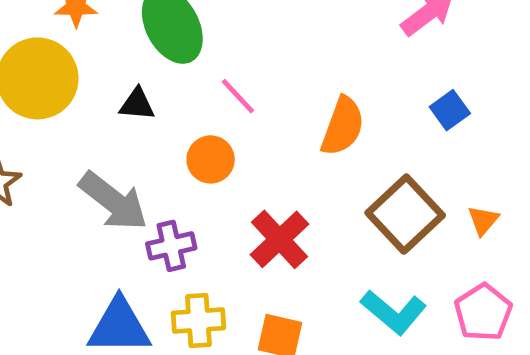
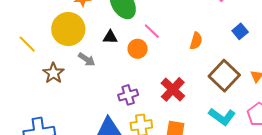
orange semicircle: (343, 126) -> (196, 41), size x0.7
orange circle: (211, 159) -> (138, 49), moved
gray arrow: (113, 201) -> (87, 59), moved, size x0.6

